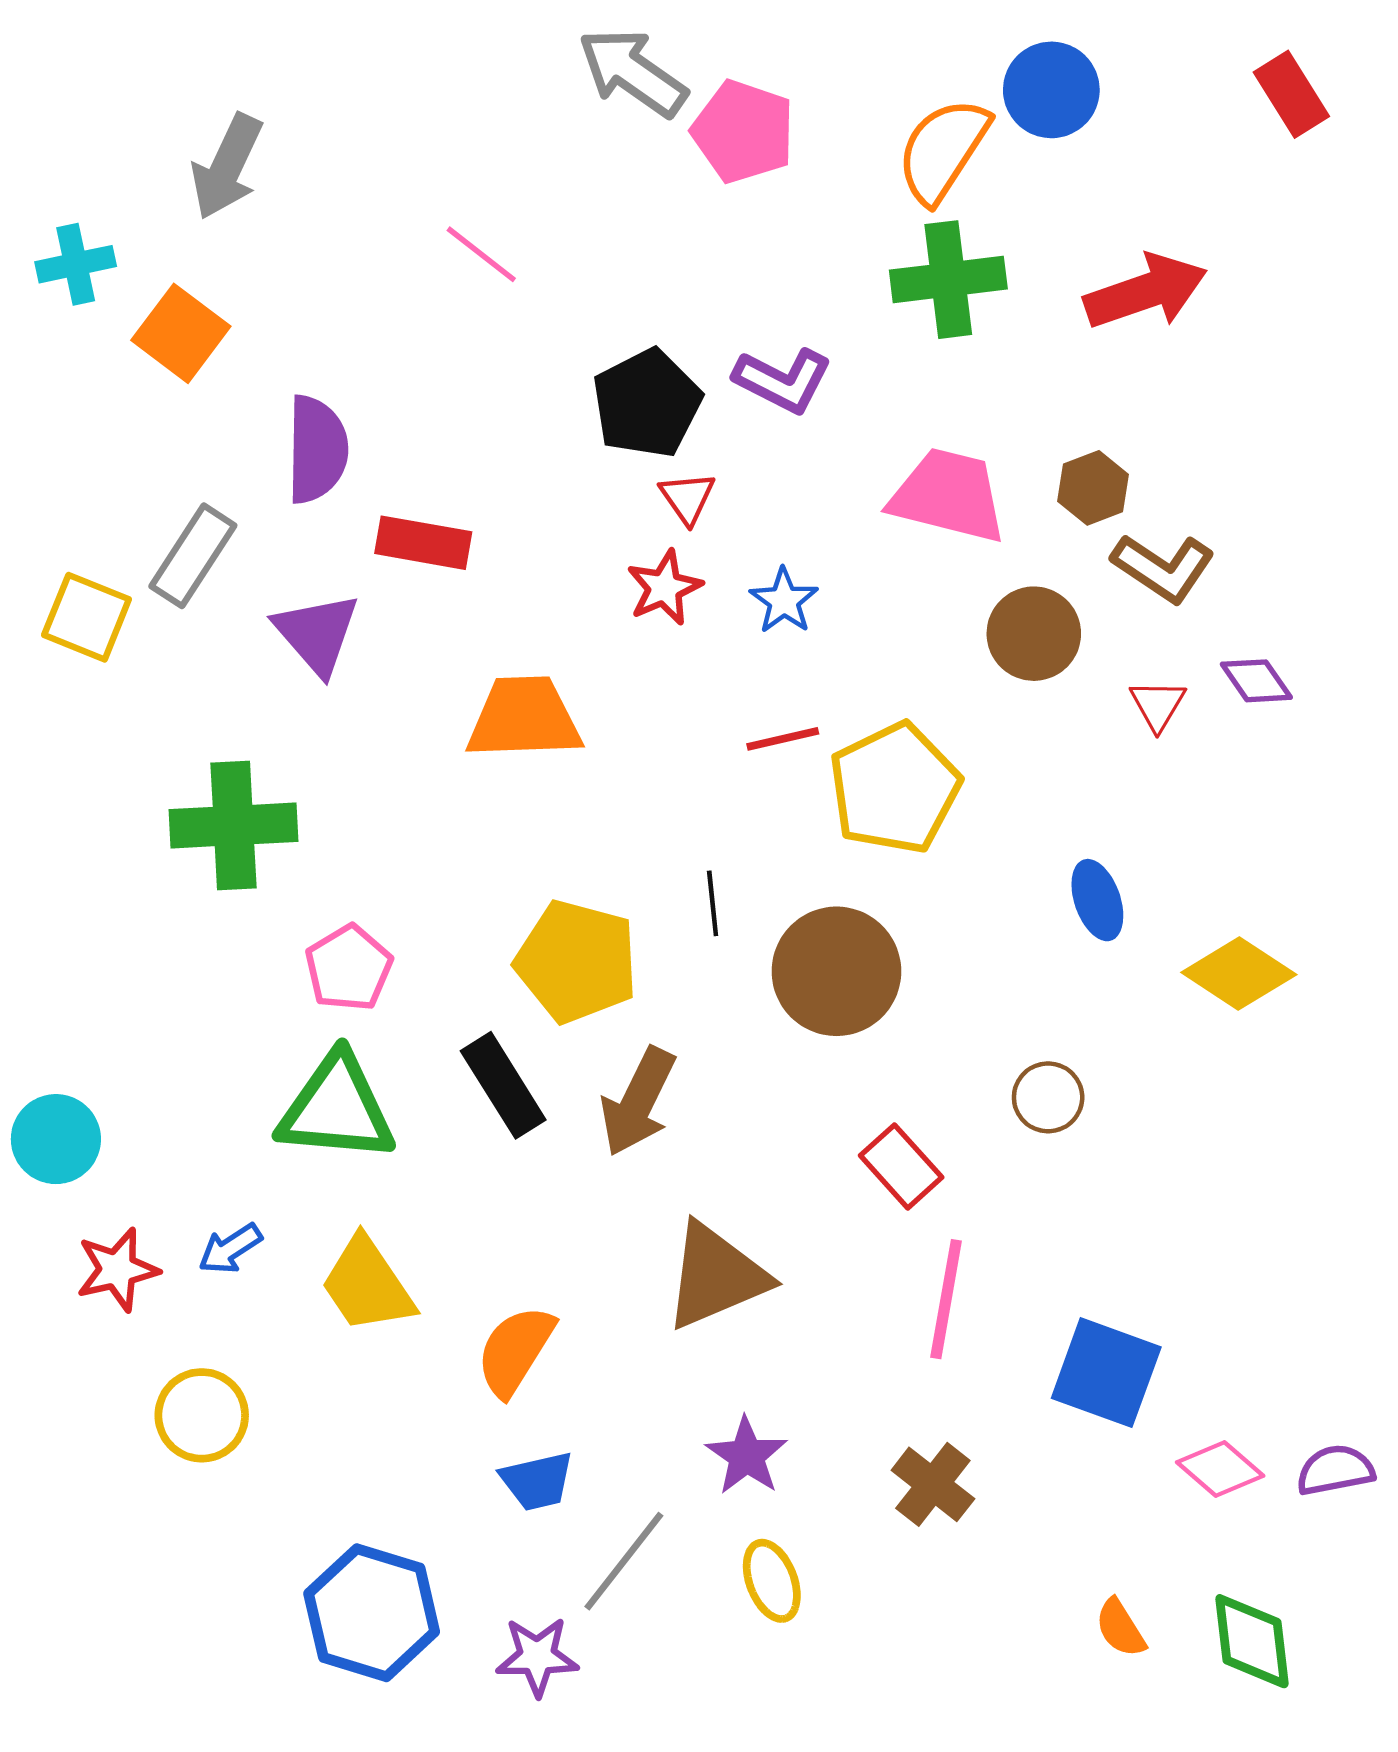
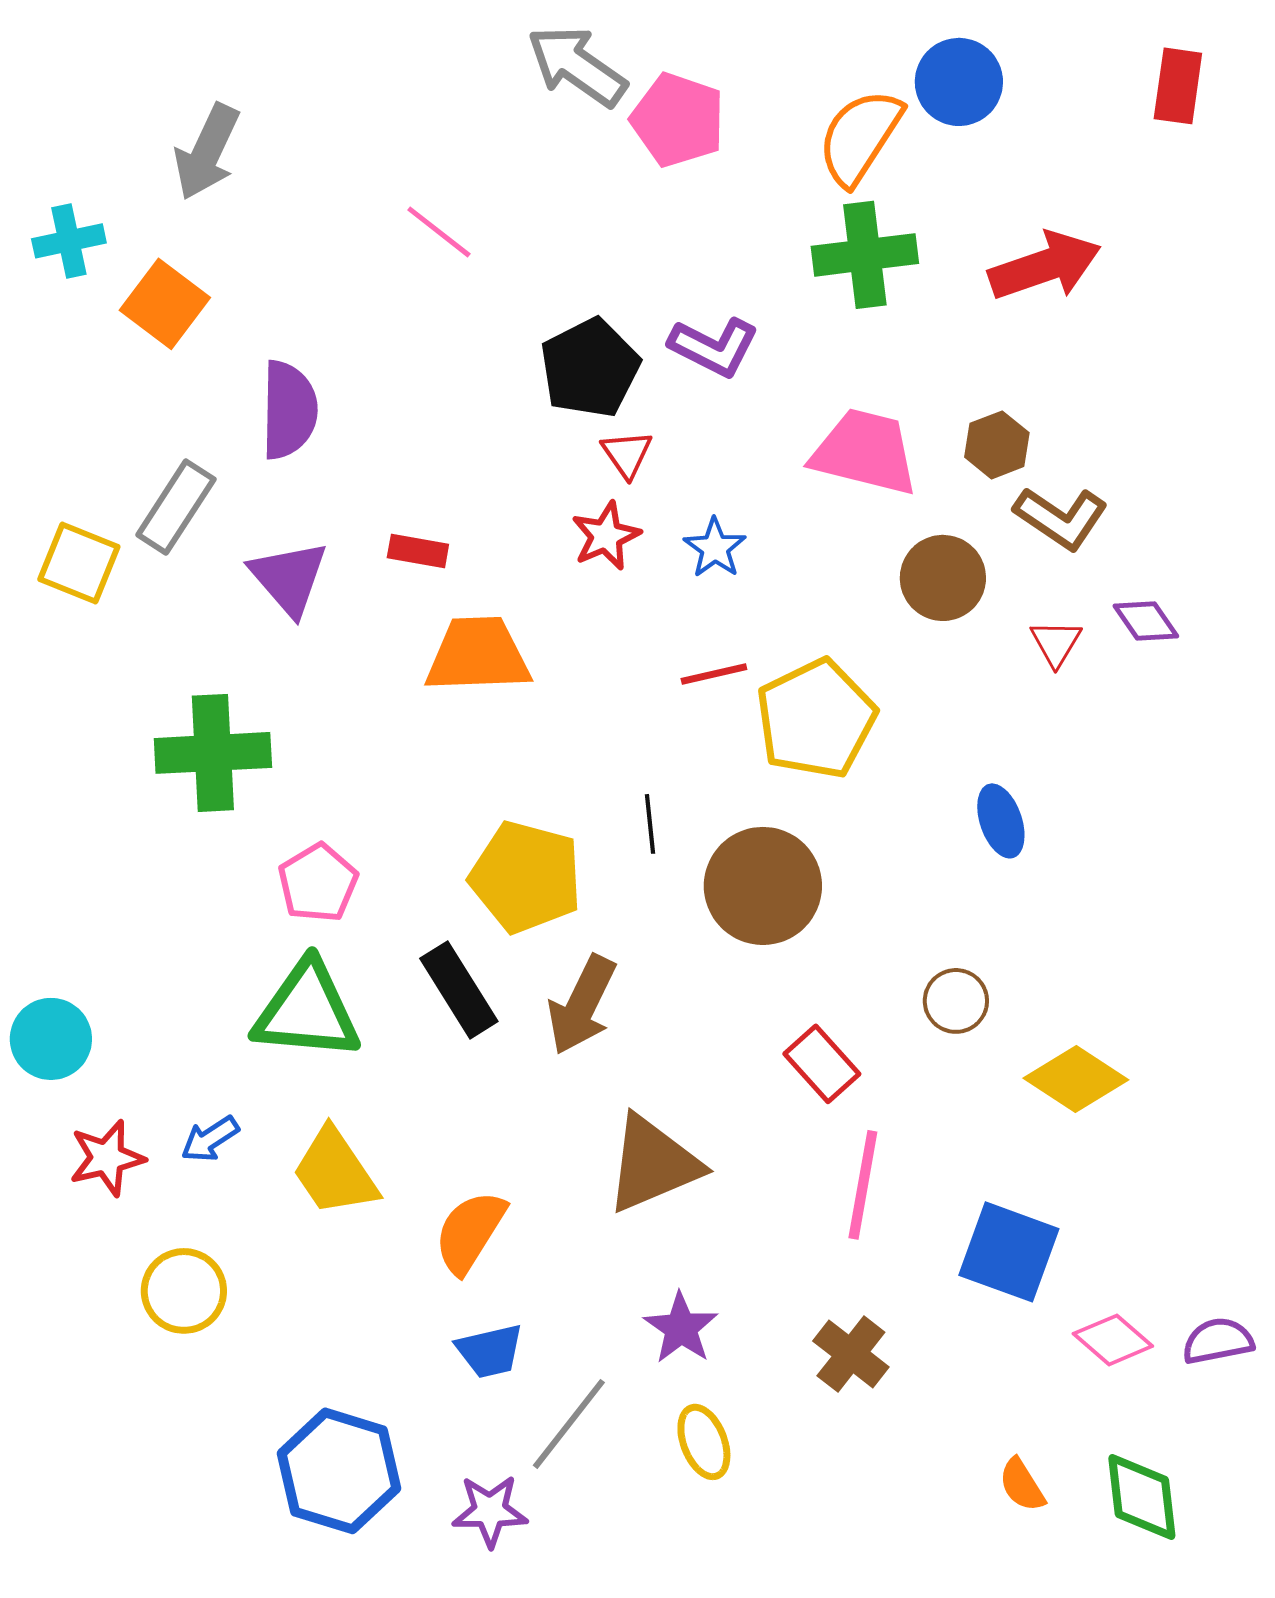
red rectangle: (1291, 94) -> (1178, 86), turned 40
red rectangle: (423, 543) -> (418, 551), moved, size x0.7
yellow diamond: (1239, 974) -> (1076, 1079), moved

